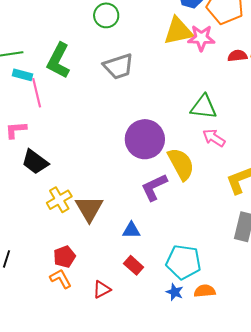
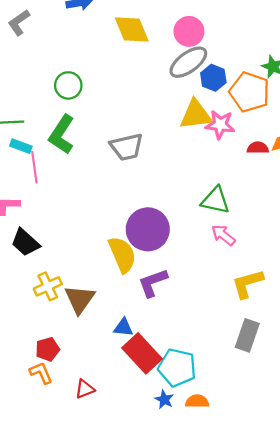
green circle: (106, 15) -> (68, 85), moved
yellow semicircle: (181, 164) -> (122, 255), moved
red rectangle: (134, 265) -> (142, 353), moved, size x1.8

